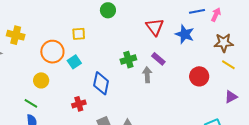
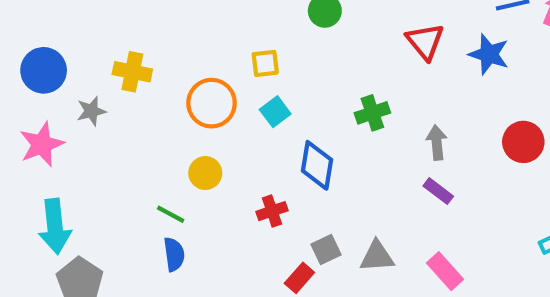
purple rectangle: (158, 59) -> (438, 191), moved
cyan square: (74, 62) -> (275, 112), moved
gray arrow: (147, 75) -> (437, 143), moved
yellow circle: (41, 80) -> (205, 173), moved

